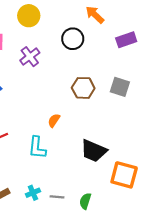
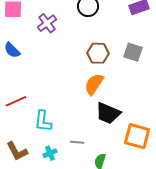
orange semicircle: (54, 120) -> (94, 84), moved, size x1.6
cyan L-shape: (37, 148) -> (43, 121), moved
gray line: (57, 197) -> (77, 142), moved

